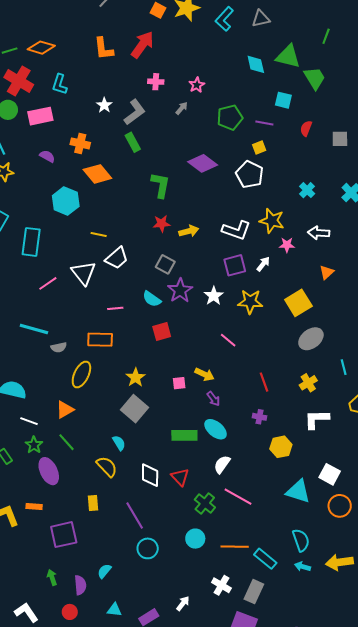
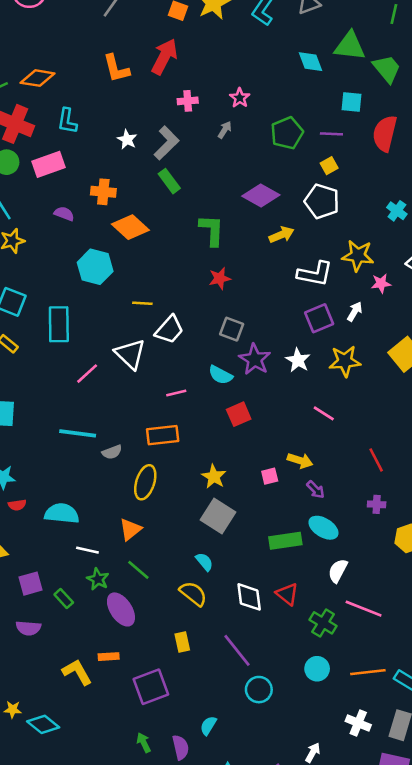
red semicircle: (306, 128) -> (385, 133), size x1.8
yellow arrow: (189, 231) -> (282, 235), moved

